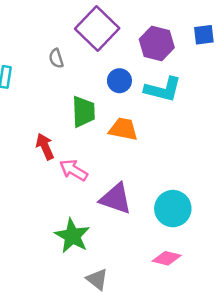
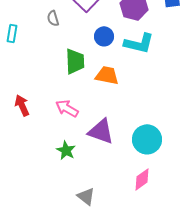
red arrow: (45, 146) -> (22, 105), moved
green star: (72, 236) -> (66, 150), moved, size x0.7
pink diamond: (167, 258) -> (142, 179), turned -50

